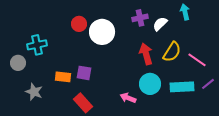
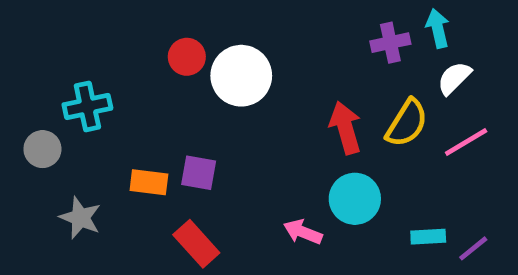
purple cross: (140, 18) -> (390, 43), moved
white semicircle: (160, 24) -> (454, 78), moved
pink line: (197, 60) -> (466, 142), turned -66
purple line: (208, 84) -> (473, 248), moved
cyan rectangle: (182, 87) -> (428, 237), moved, size x0.6

